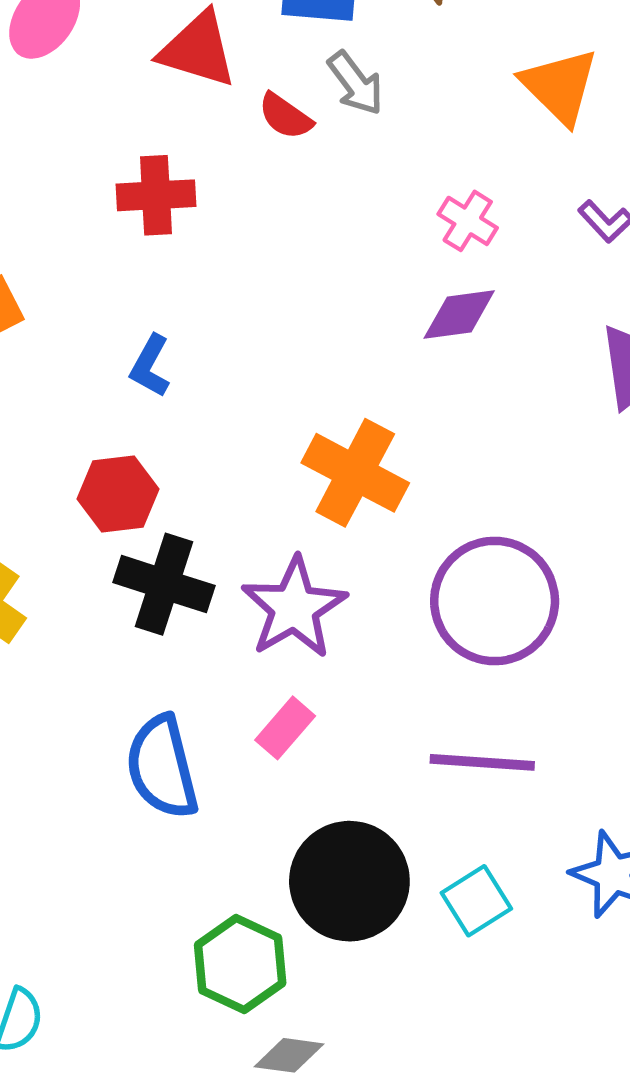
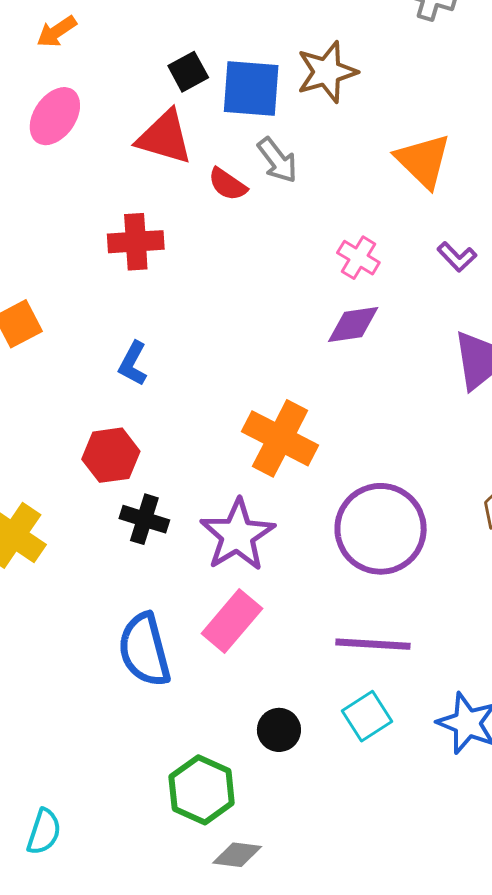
black cross: (164, 584) -> (144, 519), size x0.7
pink rectangle: (285, 728) -> (232, 621), size x1.4
black circle: (349, 881) -> (279, 730), size x0.5
cyan square: (476, 901) -> (367, 716), moved

